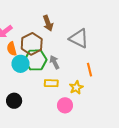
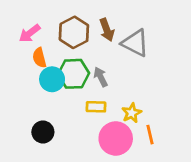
brown arrow: (48, 23) -> (107, 30), moved
brown hexagon: (32, 44) -> (74, 32), moved
orange line: (89, 70) -> (150, 135), moved
pink circle: (65, 105) -> (116, 138), size x1.5

